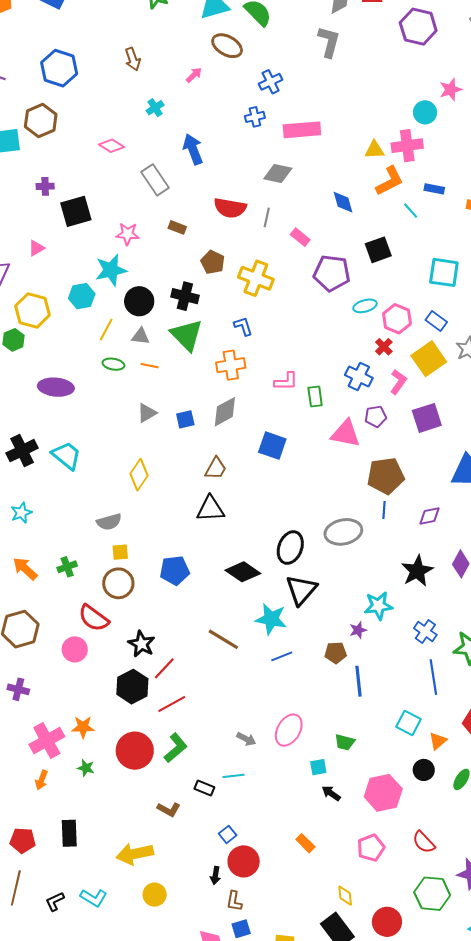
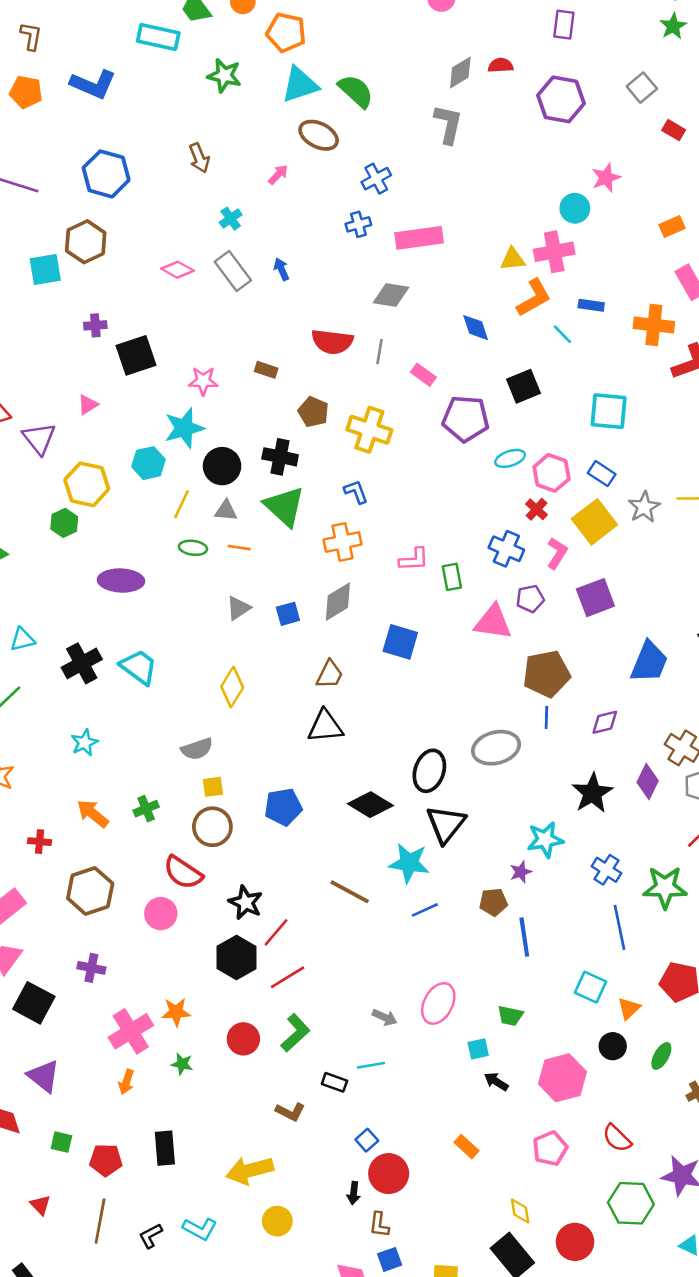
blue arrow: (193, 149) -> (281, 269), size x0.6
gray rectangle: (155, 180) -> (233, 271), moved
red circle: (135, 751) -> (243, 1039), size x0.7

